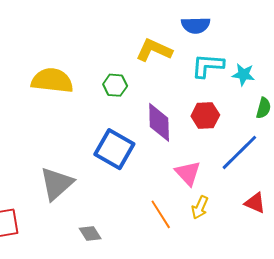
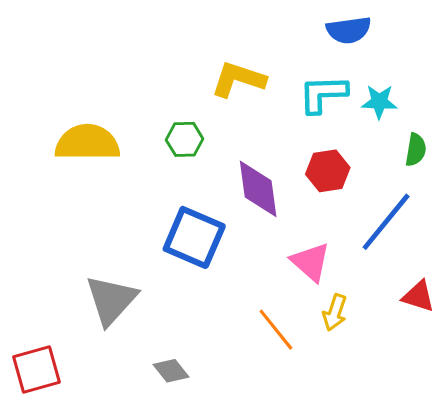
blue semicircle: (196, 25) -> (349, 30), moved

